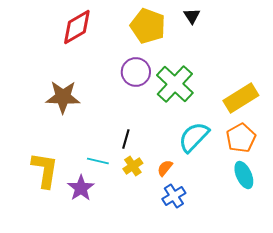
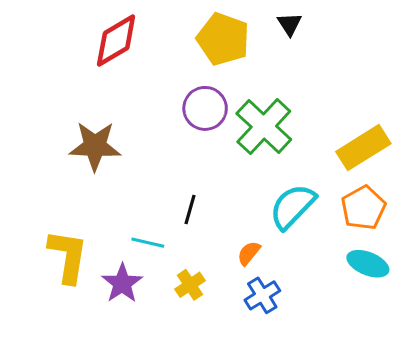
yellow cross: (133, 166) -> (190, 285), moved
cyan ellipse: (244, 175) -> (368, 264), turned -44

